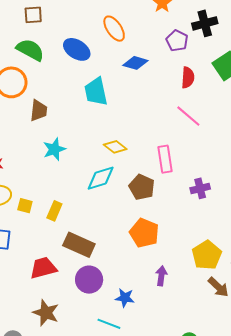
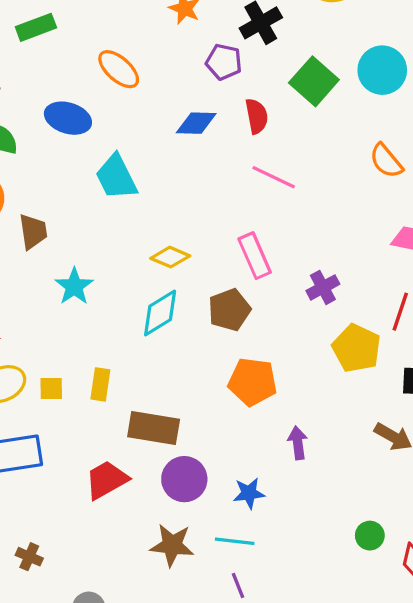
blue diamond: (135, 63) -> (196, 123), moved
brown pentagon: (142, 187) -> (229, 310), turned -30
yellow pentagon: (207, 255) -> (356, 348), moved
brown star: (46, 313) -> (172, 545), moved

